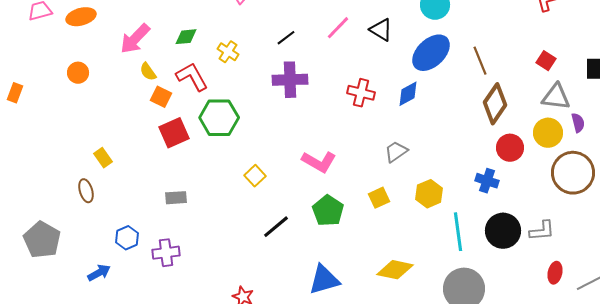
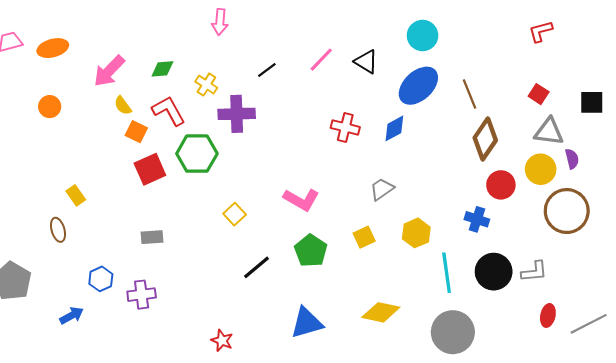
purple cross: (290, 80) -> (237, 114), moved

